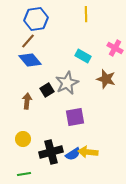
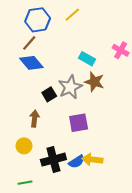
yellow line: (86, 14) -> (72, 15), moved, turned 49
brown star: (106, 79) -> (94, 82), moved
brown arrow: (27, 101) -> (34, 119), moved

